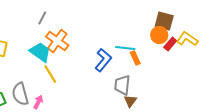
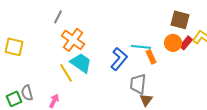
orange circle: (159, 35) -> (173, 43), moved
cyan trapezoid: (40, 52) -> (81, 63), moved
gray semicircle: (20, 94) -> (27, 93), moved, size x0.7

